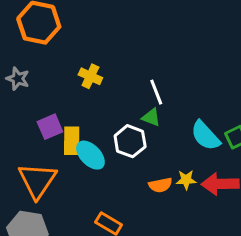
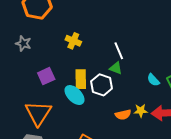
cyan semicircle: (205, 136) -> (153, 80), size x0.6
yellow rectangle: (72, 141) -> (81, 79), moved

